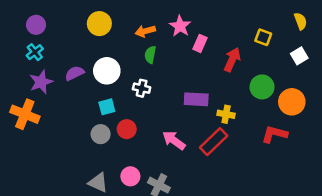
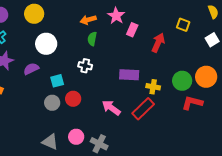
yellow circle: (99, 24) -> (34, 14), moved
white circle: (107, 71) -> (46, 44), moved
purple semicircle: (75, 73) -> (31, 69), moved
green circle: (262, 87) -> (182, 81), moved

